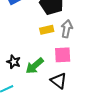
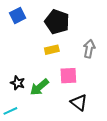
gray arrow: (67, 29) -> (89, 49), moved
black triangle: (59, 81) -> (79, 103), moved

